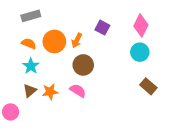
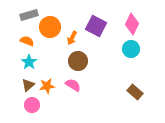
purple square: (102, 28) -> (96, 26), size x1.5
orange circle: (54, 41) -> (50, 27), moved
brown rectangle: (148, 86) -> (135, 92), moved
pink circle: (11, 112) -> (32, 105), moved

